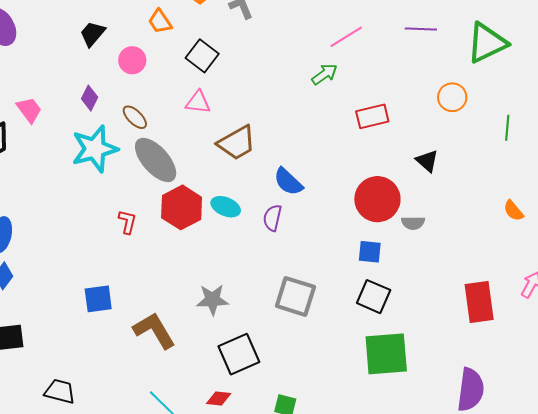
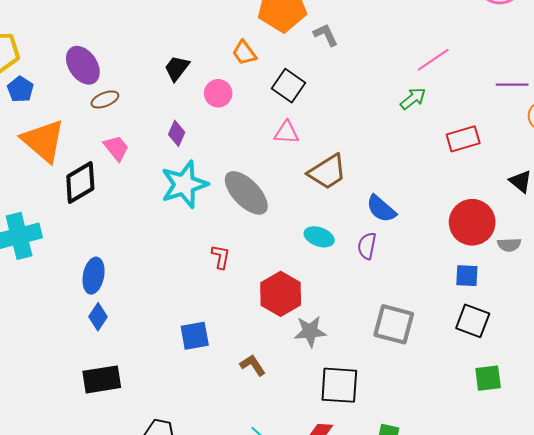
purple line: (421, 29) -> (512, 85), moved
brown ellipse: (135, 117) -> (105, 99), moved, turned -64
red hexagon: (182, 207) -> (281, 294), moved
brown L-shape: (154, 330) -> (253, 365), size x0.6
black square: (239, 354) -> (339, 385), turned 30
green square: (386, 354) -> (488, 378), size x0.6

